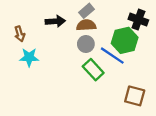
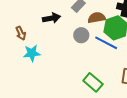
brown semicircle: (86, 25) -> (97, 18), moved
green rectangle: (93, 70) -> (93, 82), moved

